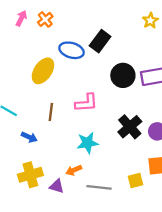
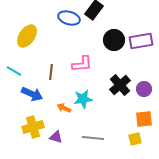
yellow ellipse: (43, 71) -> (27, 36), moved
blue arrow: (29, 137) -> (32, 94), size x1.5
orange arrow: (74, 170) -> (64, 108), moved, turned 48
yellow square: (135, 180) -> (135, 139), moved

